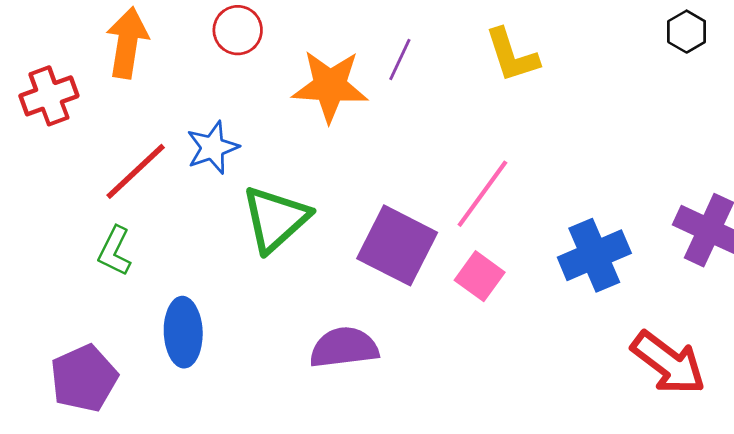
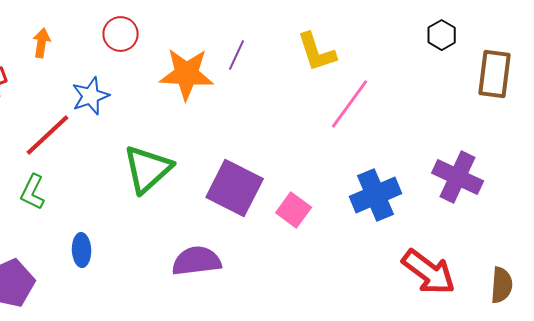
orange arrow: (127, 43) -> (42, 43), size x0.6
blue star: (213, 148) -> (91, 96), moved
pink line: (482, 194) -> (350, 104), moved
blue ellipse: (183, 332) -> (82, 250), size x0.7

